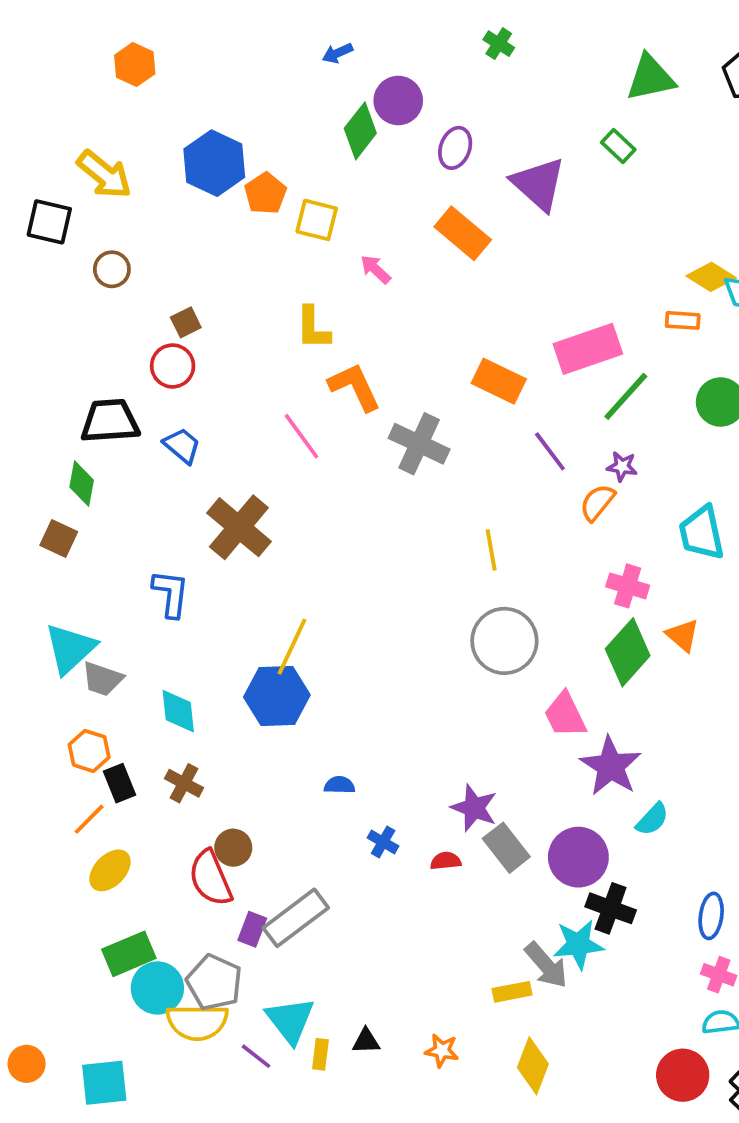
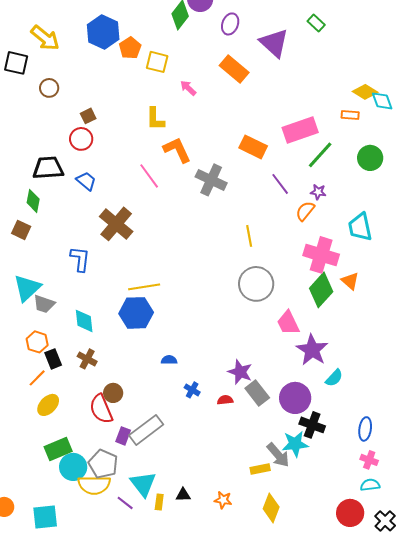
pink cross: (628, 586) -> (321, 255), size x1.6
yellow line: (292, 647) -> (144, 287), turned 56

